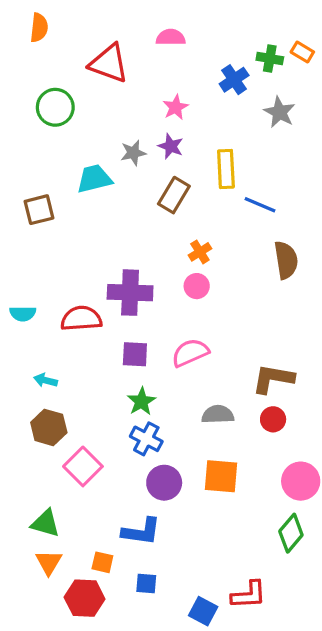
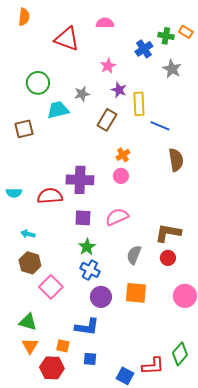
green circle: (55, 107) -> (38, 83), moved
purple star: (171, 146) -> (119, 90), moved
gray semicircle: (218, 414) -> (134, 255), turned -66
green diamond: (291, 533) -> (180, 354), moved

